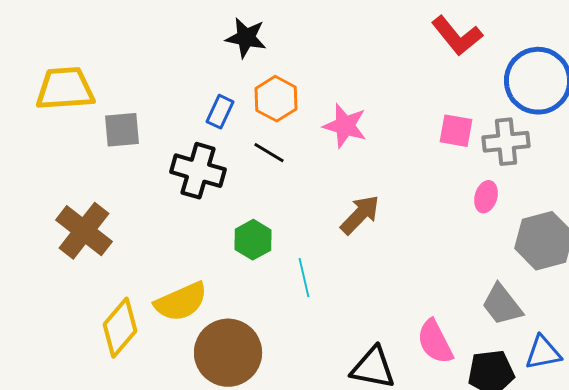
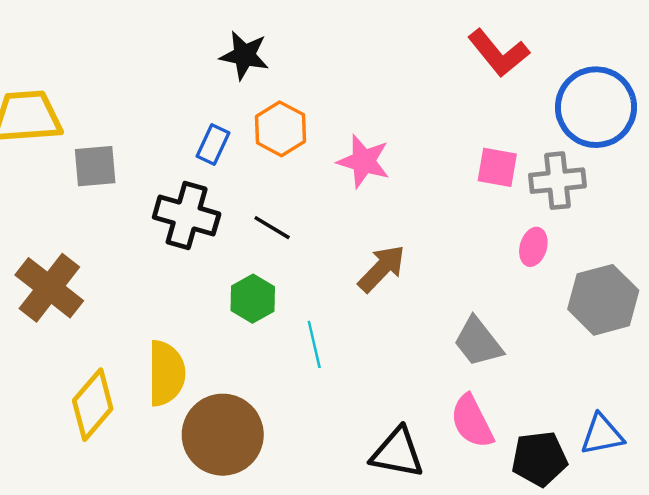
black line: (269, 153) -> (272, 228), moved
yellow semicircle: (181, 302) -> (166, 373), turned -66
gray trapezoid: (502, 305) -> (478, 342), moved

